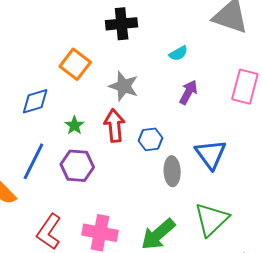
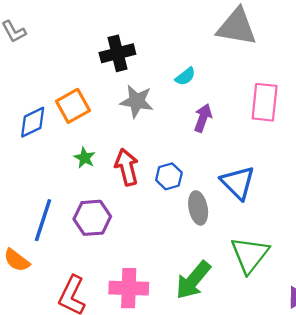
orange square: (75, 64) -> (73, 106), turned 32
gray star: (124, 86) -> (137, 101), moved
blue diamond: (35, 101) -> (33, 122), moved
green star: (74, 125) -> (85, 158), moved

